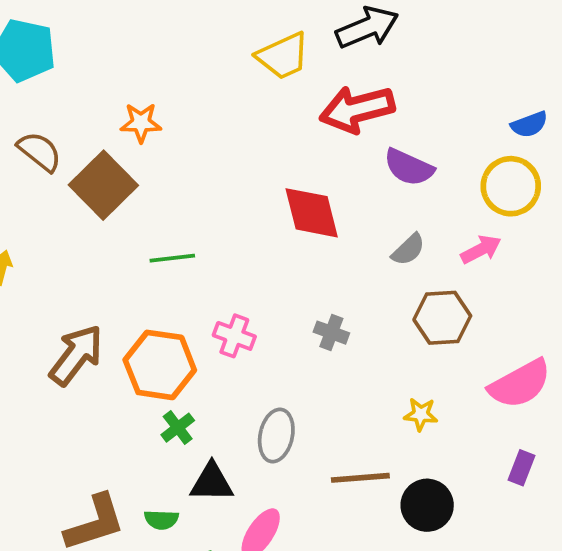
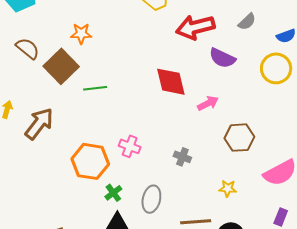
pink arrow: (481, 249) -> (208, 103), moved
gray semicircle: (408, 250) -> (247, 22), moved
green line: (172, 258) -> (95, 88), moved
gray cross: (331, 333) -> (182, 157), moved
brown arrow: (76, 355) -> (39, 124), moved
green cross: (178, 428) -> (113, 193), moved

